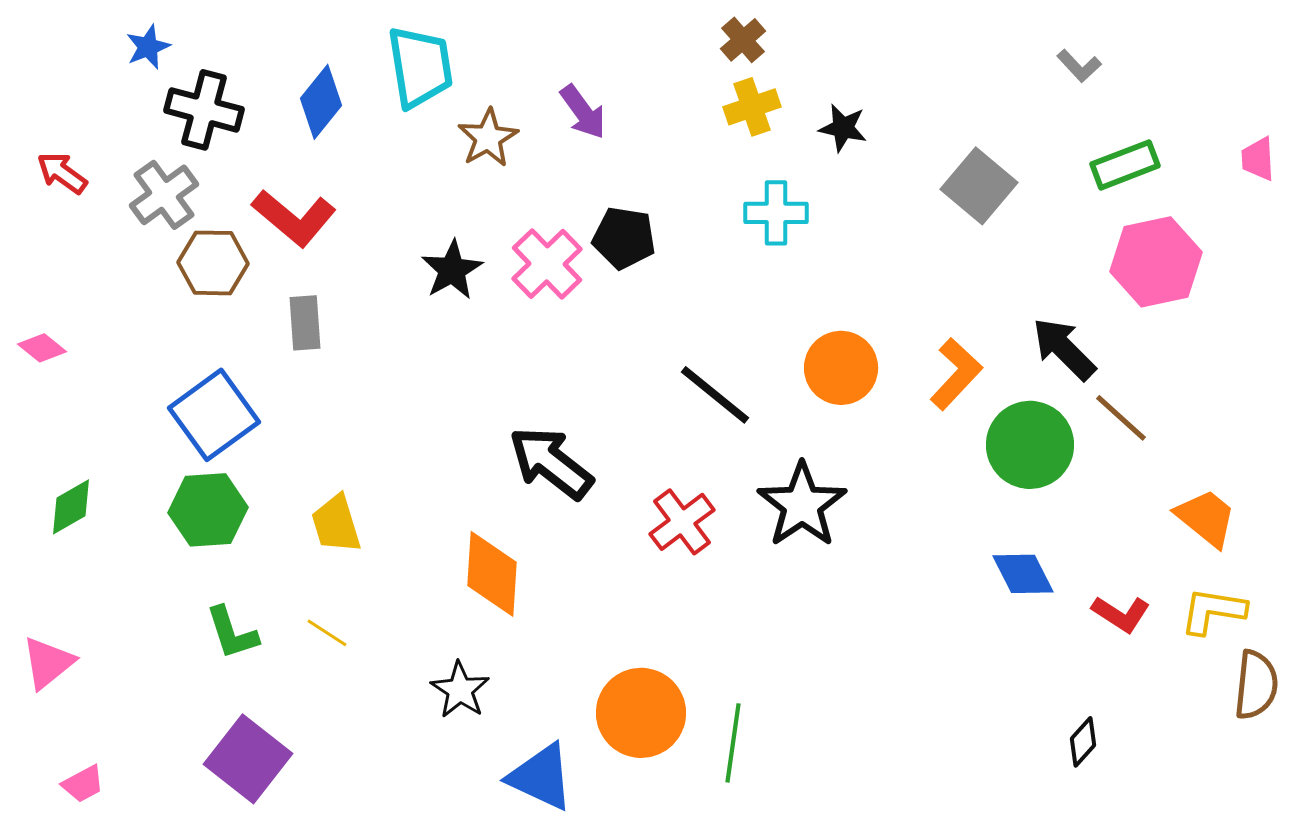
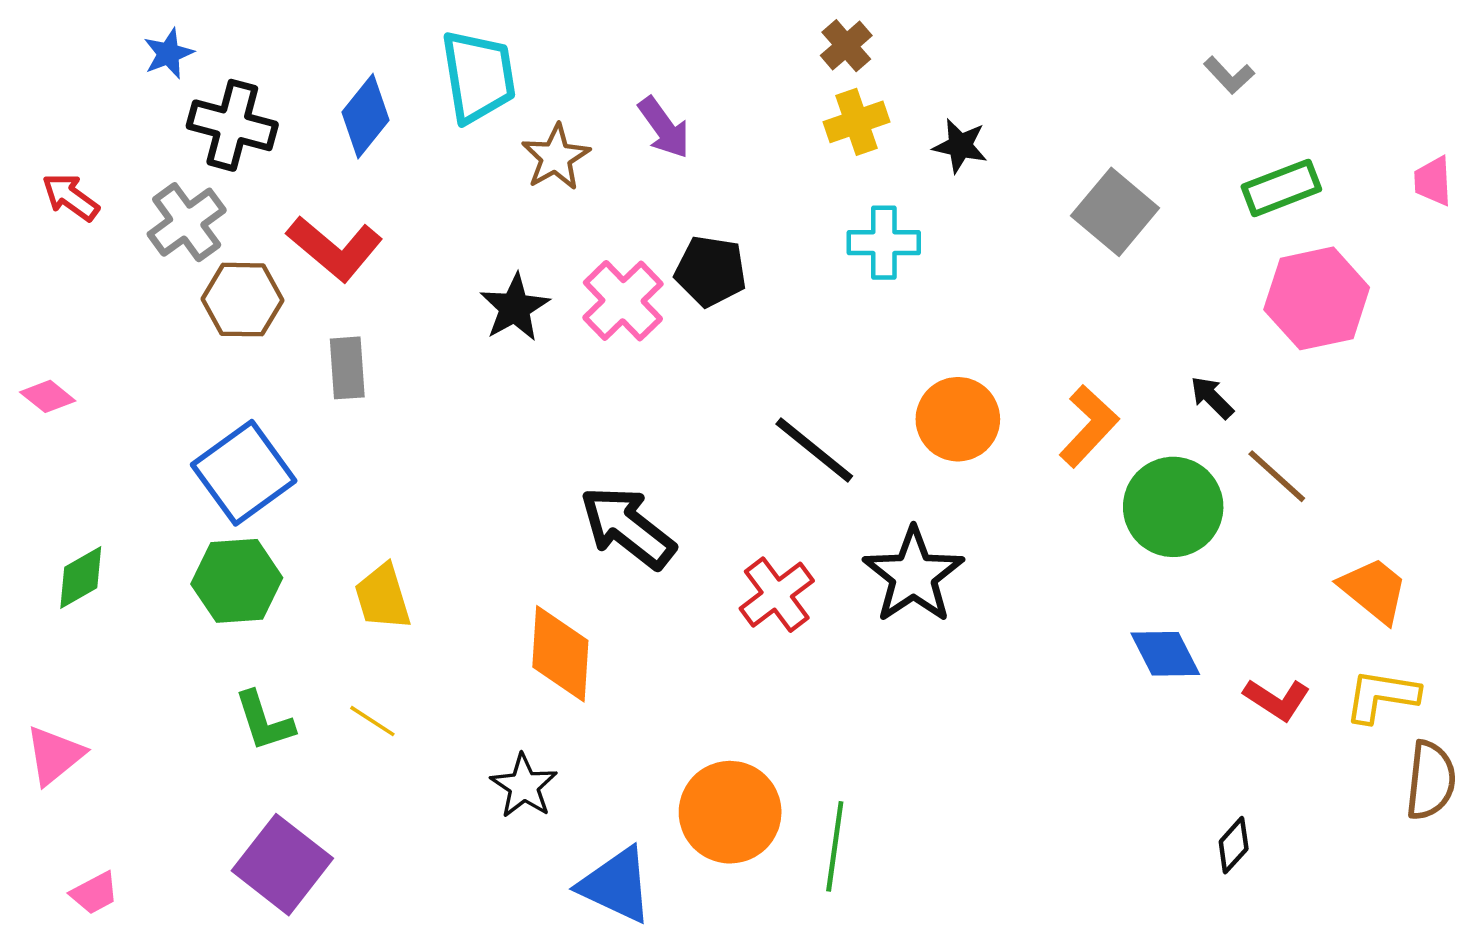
black arrow: (1064, 349) -> (1212, 398), size x0.6

